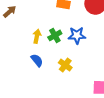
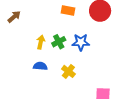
blue semicircle: (37, 60) -> (40, 66), turned -48

